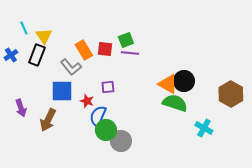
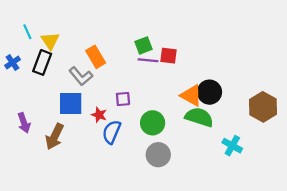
red square: (105, 49) -> (169, 56), moved
green circle: (106, 130) -> (153, 123), moved
gray circle: (121, 141) -> (158, 155), moved

